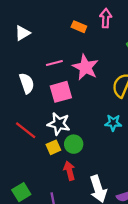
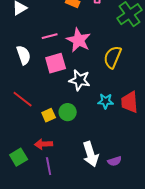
cyan star: (113, 123) -> (106, 101), moved
white star: (59, 124) -> (80, 80), moved
red arrow: (69, 171) -> (44, 144), moved, turned -78

